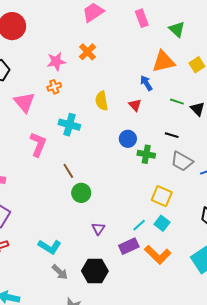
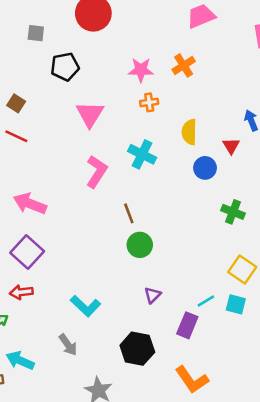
orange cross: (54, 87) -> (149, 102), moved
blue circle: (128, 139) -> (205, 168), moved
cyan square: (162, 223) -> (236, 304), turned -35
purple rectangle: (129, 246) -> (187, 325), turned -54
orange L-shape: (158, 255) -> (192, 380), moved
gray arrow: (60, 272) -> (68, 345), moved

